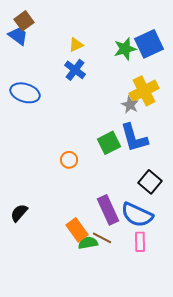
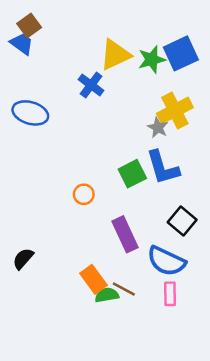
yellow triangle: (76, 45) -> (115, 55), moved, size x1.8
purple rectangle: (108, 210) -> (125, 234), moved

